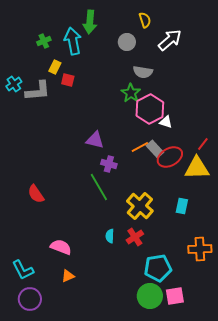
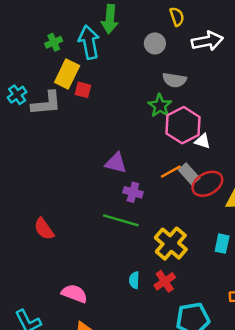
white arrow: (170, 40) -> (207, 41), turned 30
yellow rectangle: (55, 67) -> (67, 74), size x1.6
green line: (99, 187) -> (121, 220), turned -44

